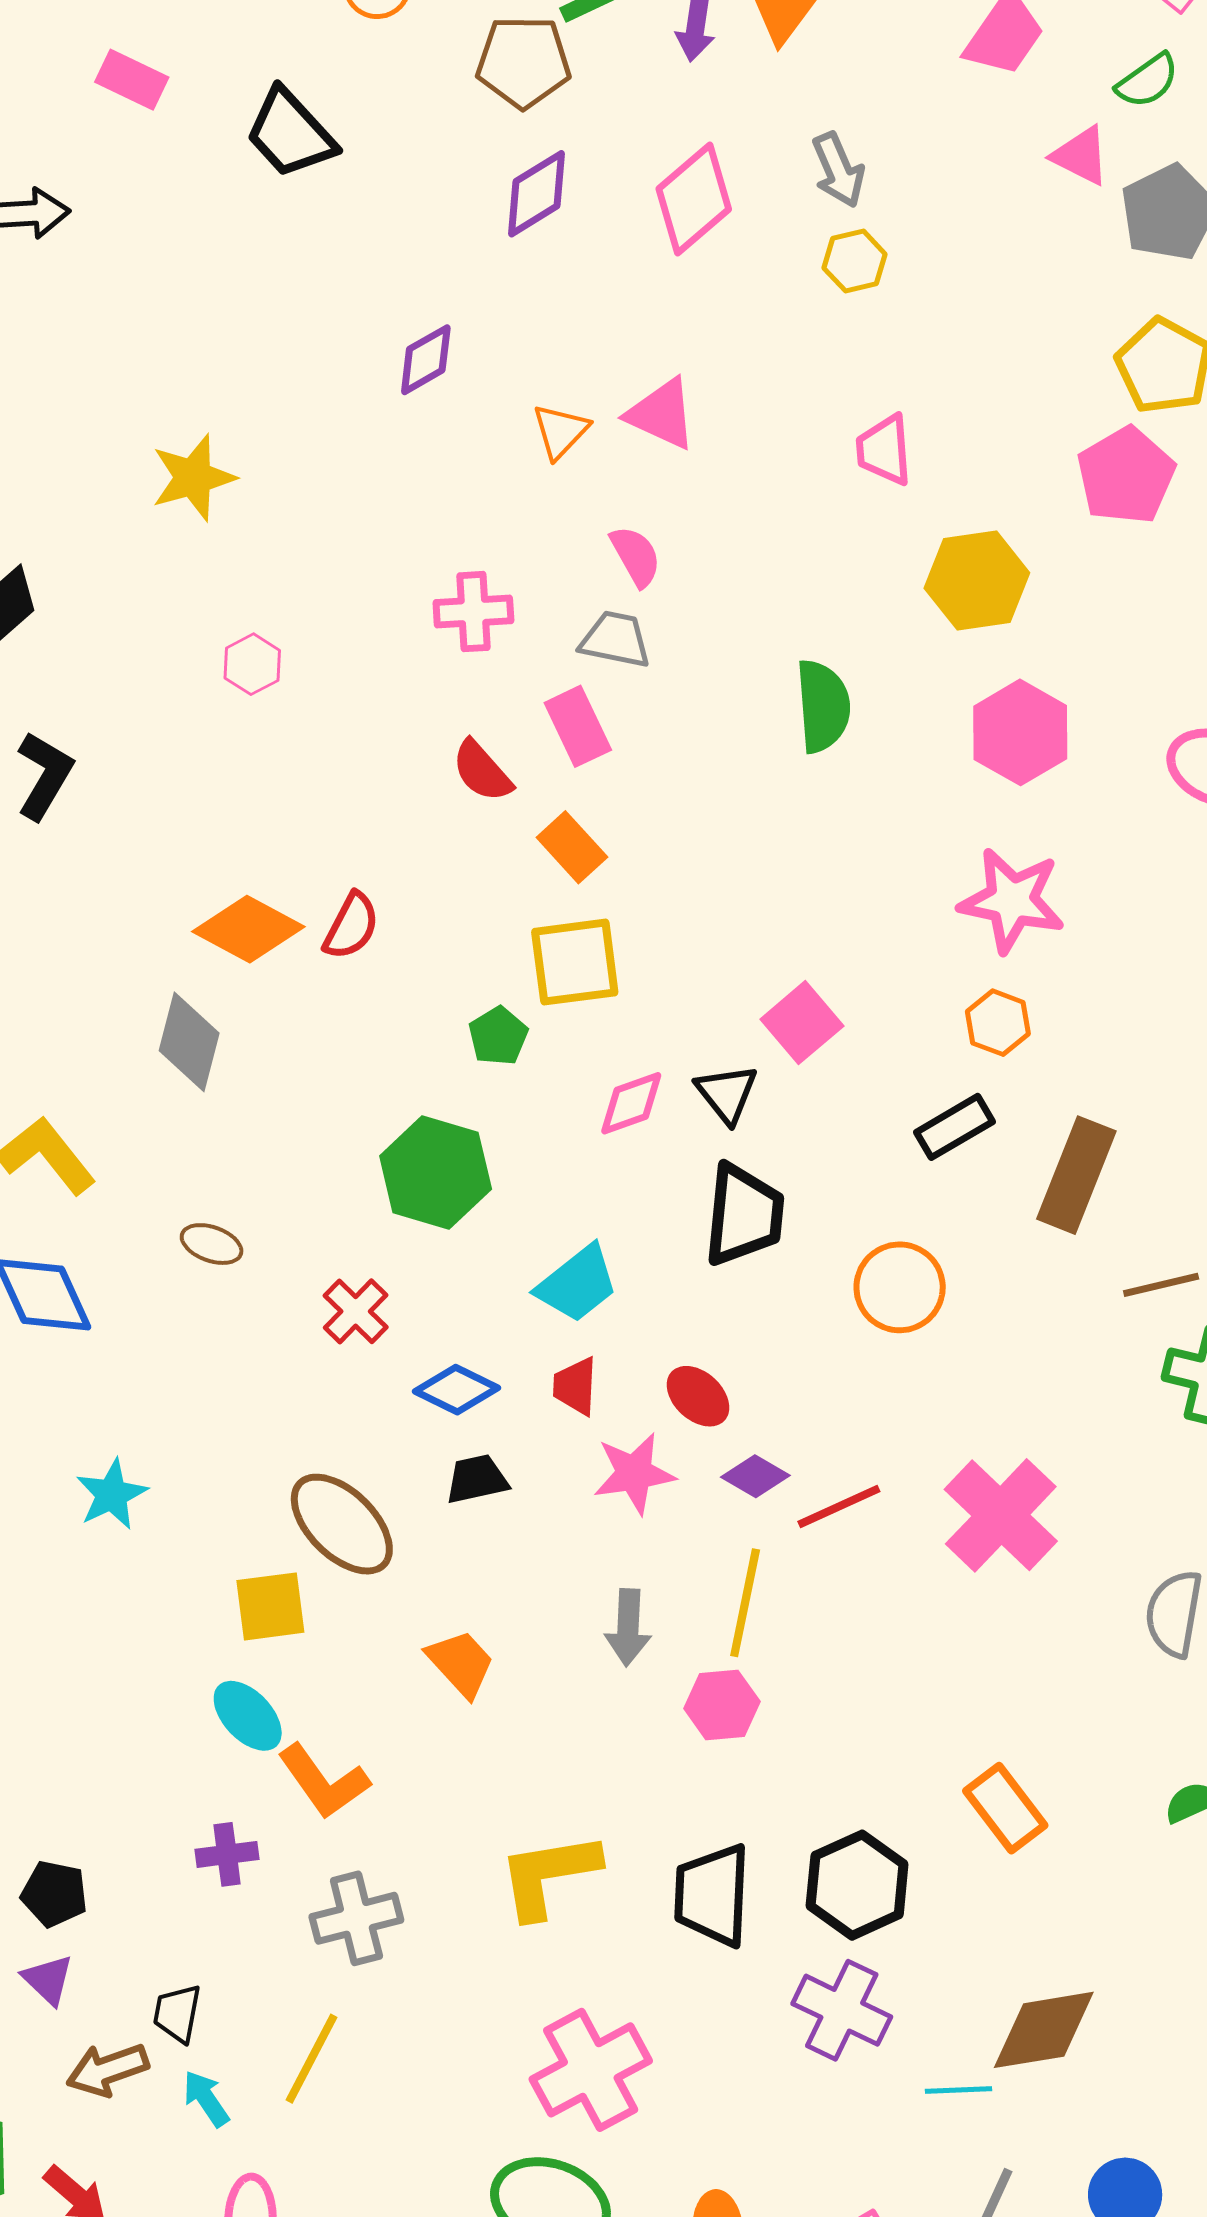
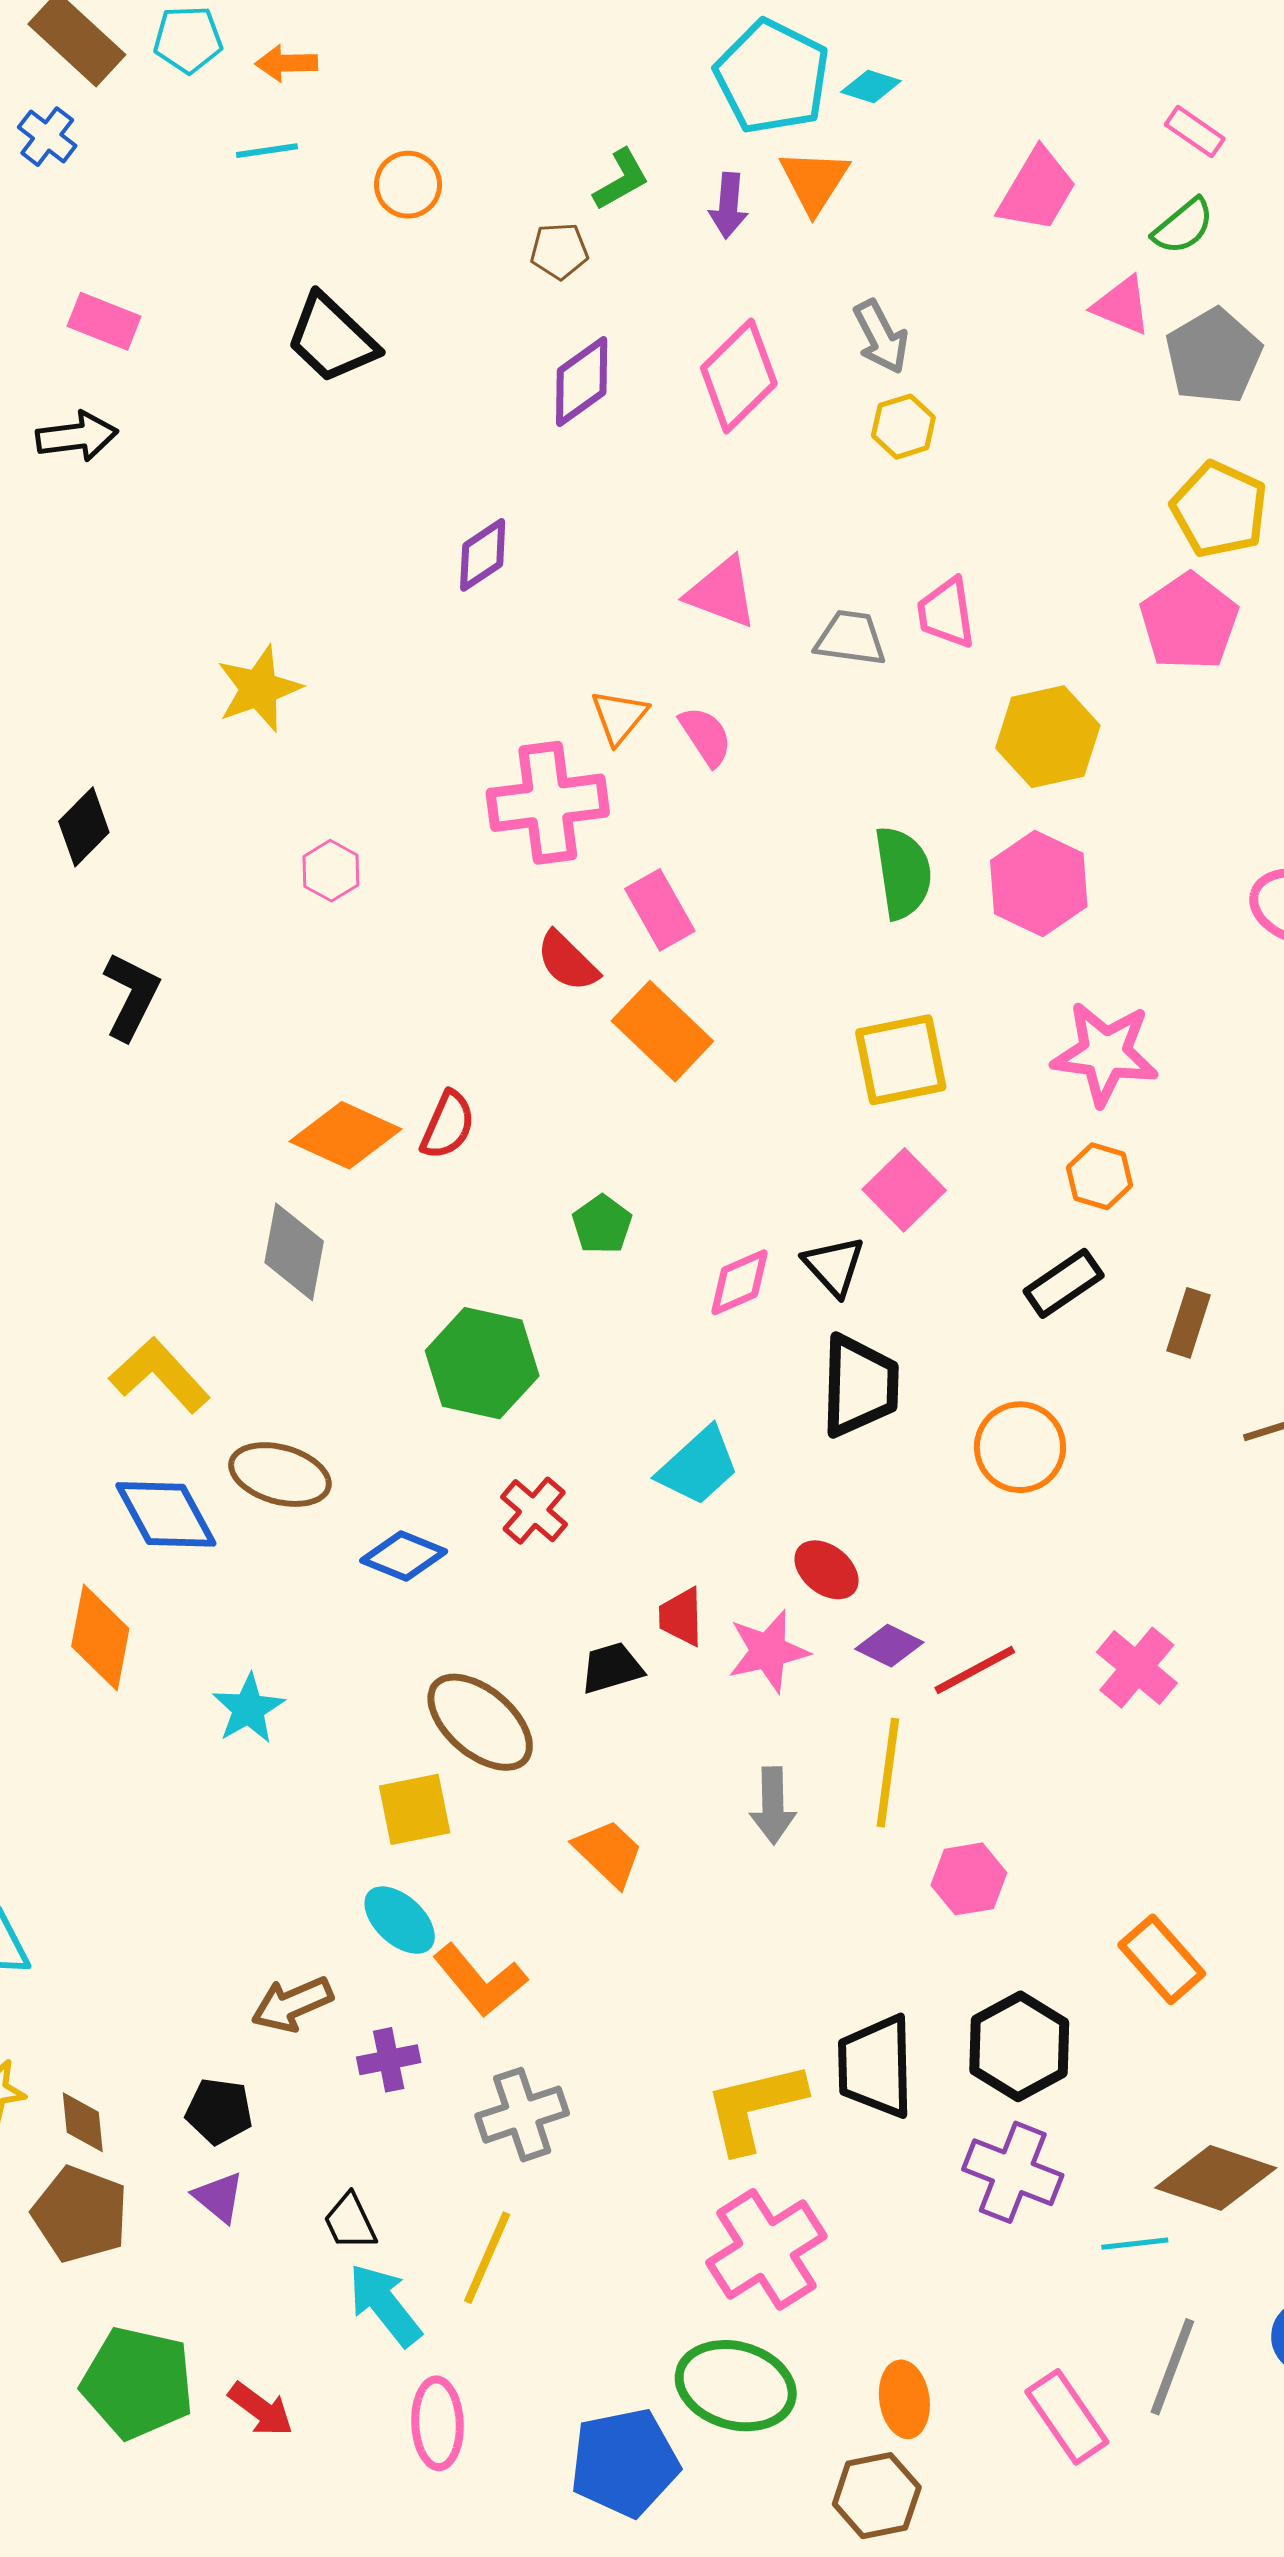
brown pentagon: (523, 62) -> (559, 251), size x0.6
pink rectangle: (132, 80) -> (104, 321), moved
orange triangle: (560, 431) -> (619, 717), moved
pink cross: (473, 612) -> (548, 803), size x1.5
gray trapezoid: (615, 640) -> (851, 638), moved
pink hexagon: (1020, 732) -> (1039, 883), moved
orange rectangle: (572, 847) -> (662, 1031), size x1.4
yellow square: (575, 962) -> (901, 1060), moved
green hexagon: (436, 1173) -> (482, 1363), moved
brown rectangle: (1076, 1175) -> (1189, 1323), size x0.6
brown ellipse: (212, 1244) -> (280, 1475), moved, size x1.6
red cross: (356, 1311) -> (534, 1511), moved
red trapezoid: (575, 1386) -> (681, 1617), moved
blue diamond: (456, 1390) -> (404, 1556), moved
pink cross: (1001, 1515) -> (1137, 1668), size x0.7
pink hexagon: (722, 1705) -> (969, 1879), moved
yellow L-shape: (549, 1875) -> (754, 2107), moved
black trapezoid: (177, 2013) -> (350, 2222), turned -32
brown diamond: (1044, 2030) -> (1216, 2178), turned 32
brown arrow: (107, 2070) -> (292, 2004), moved
cyan arrow: (206, 2099) -> (385, 2305), size x1.5

